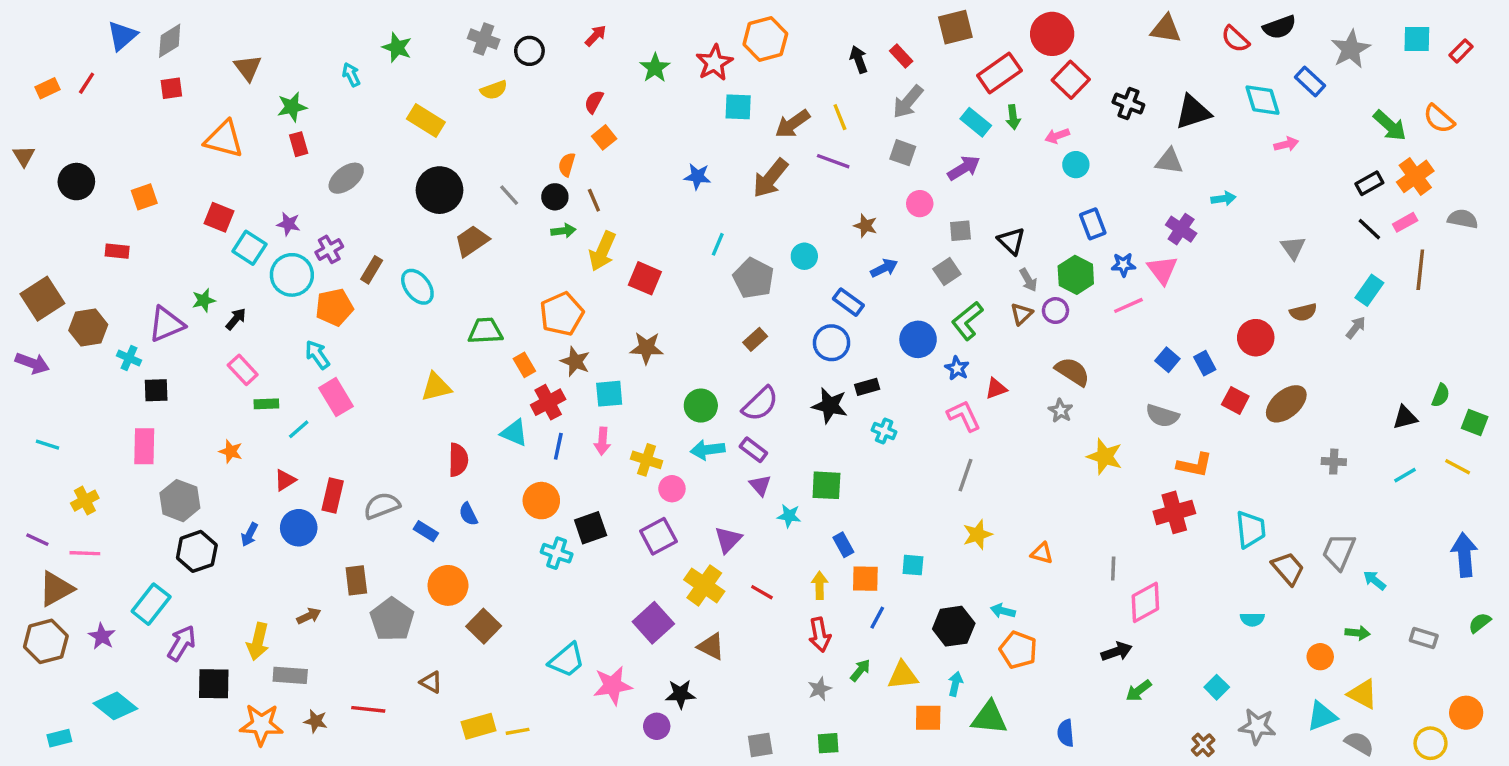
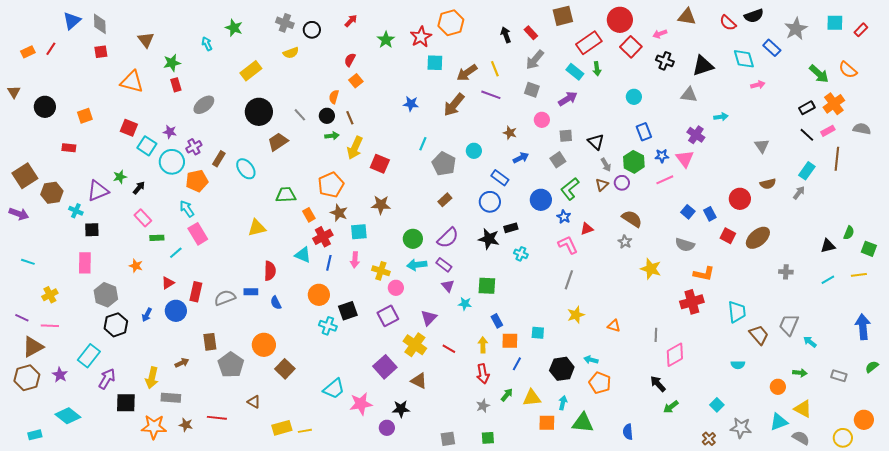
gray diamond: (170, 41) -> (100, 24), turned -60
yellow rectangle: (426, 120) -> (251, 71), turned -70
pink arrow: (1057, 136) -> (660, 34), moved
yellow line: (1458, 467) -> (859, 275), turned -35
blue rectangle: (426, 531) -> (251, 292), moved, turned -32
black arrow: (1117, 652) -> (658, 384), turned -114

